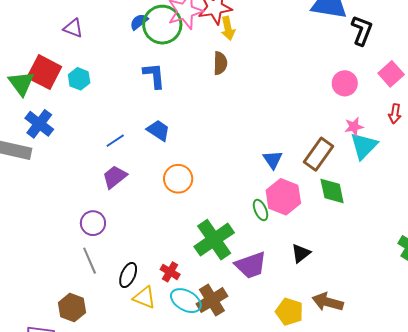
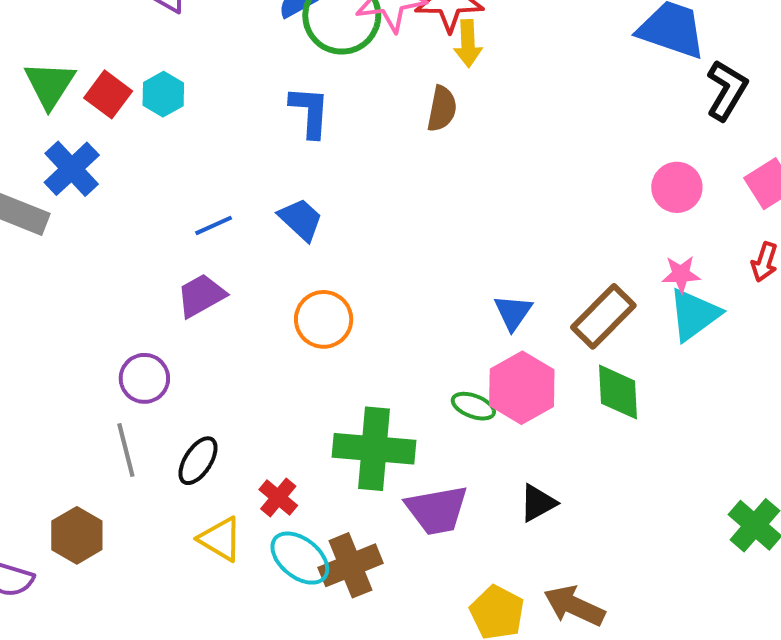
red square: (44, 72) -> (108, 94), moved, size x0.7
green ellipse: (261, 210) -> (473, 406), turned -55
green cross: (214, 240) -> (374, 449), turned 30
black ellipse: (128, 275) -> (198, 461), moved

